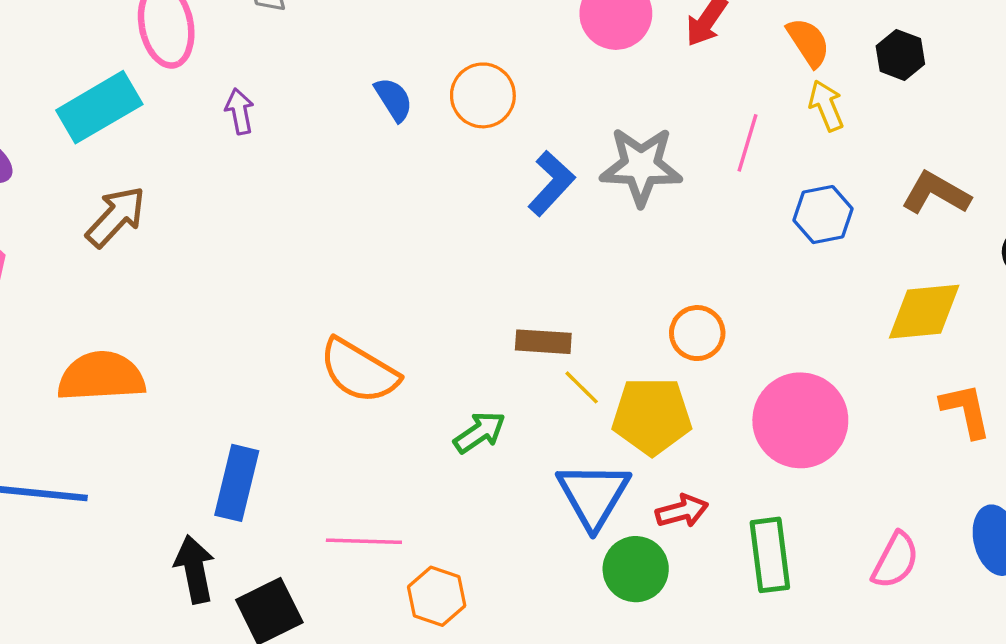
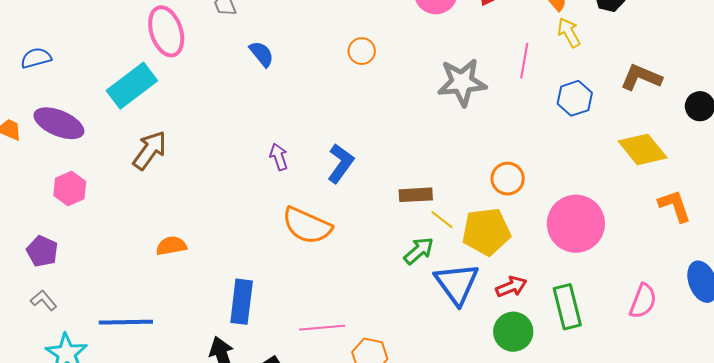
orange circle: (483, 95) -> (362, 51), size x0.7
blue semicircle: (394, 99) -> (262, 54), moved
purple arrow: (240, 111) -> (279, 157), moved
blue L-shape: (551, 183) -> (341, 163), moved
yellow diamond: (924, 312) -> (643, 149), turned 63
orange semicircle: (101, 376) -> (171, 246), moved, size x0.6
green arrow: (480, 432) -> (419, 251), moved
green circle: (636, 569) -> (513, 332), moved

